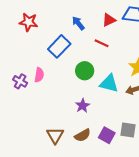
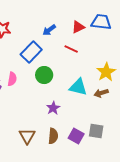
blue arrow: (78, 23) -> (49, 30), turned -88
green circle: (85, 71) -> (44, 75), moved
brown semicircle: (83, 135) -> (53, 136), turned -56

